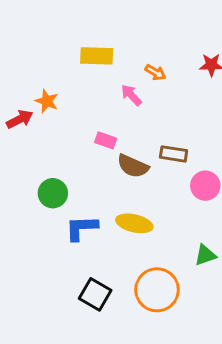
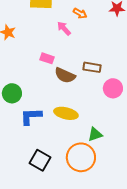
green triangle: (205, 255) -> (95, 134), moved

